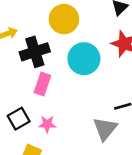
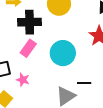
cyan circle: (84, 59) -> (63, 53), moved

